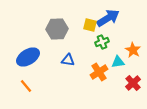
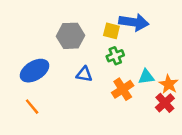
blue arrow: (108, 18) -> (134, 22), turned 40
green cross: (102, 42) -> (115, 56), moved
orange star: (133, 50) -> (169, 84), moved

